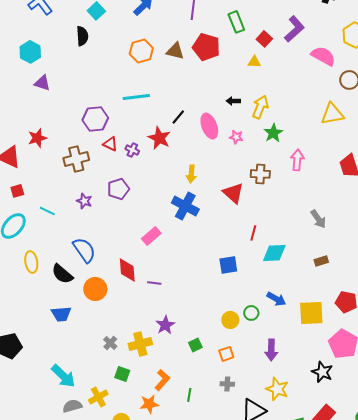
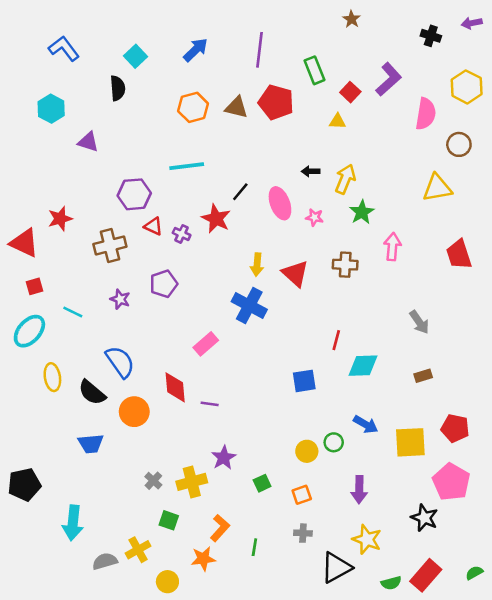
pink semicircle: (323, 56) -> (426, 114), turned 70
purple triangle: (42, 83) -> (88, 142), moved
red triangle: (233, 193) -> (295, 274), moved
cyan arrow: (63, 376) -> (73, 523), moved, turned 52

